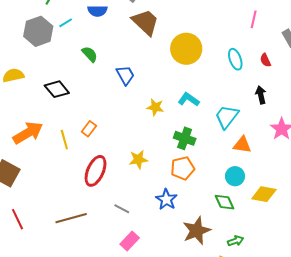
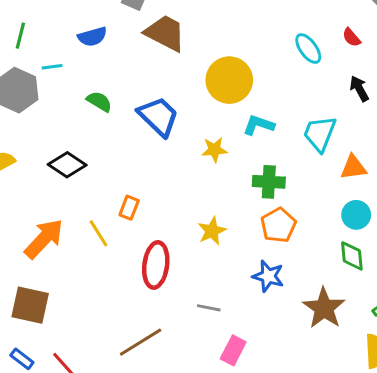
cyan line: (66, 23) -> (52, 67), turned 40
yellow circle: (186, 49) -> (229, 80), moved
blue trapezoid: (125, 75) -> (158, 116), size x1.4
green diamond: (225, 202) -> (352, 256), turned 35

